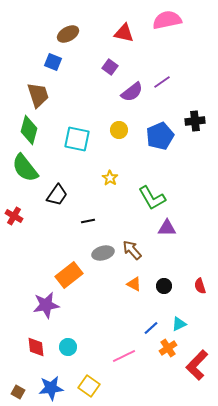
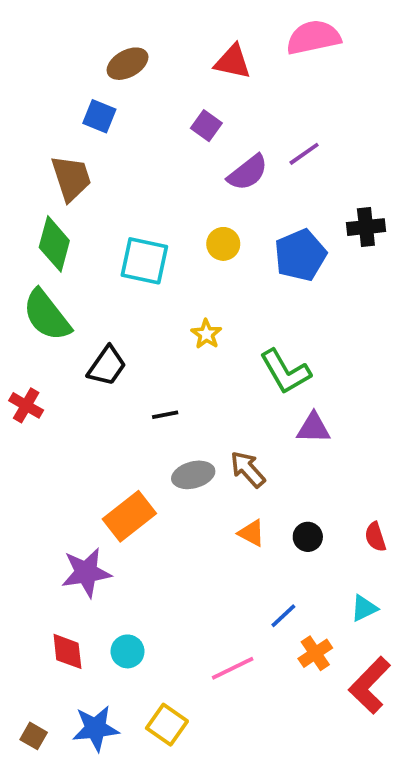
cyan triangle: (179, 324) -> (364, 608), moved

